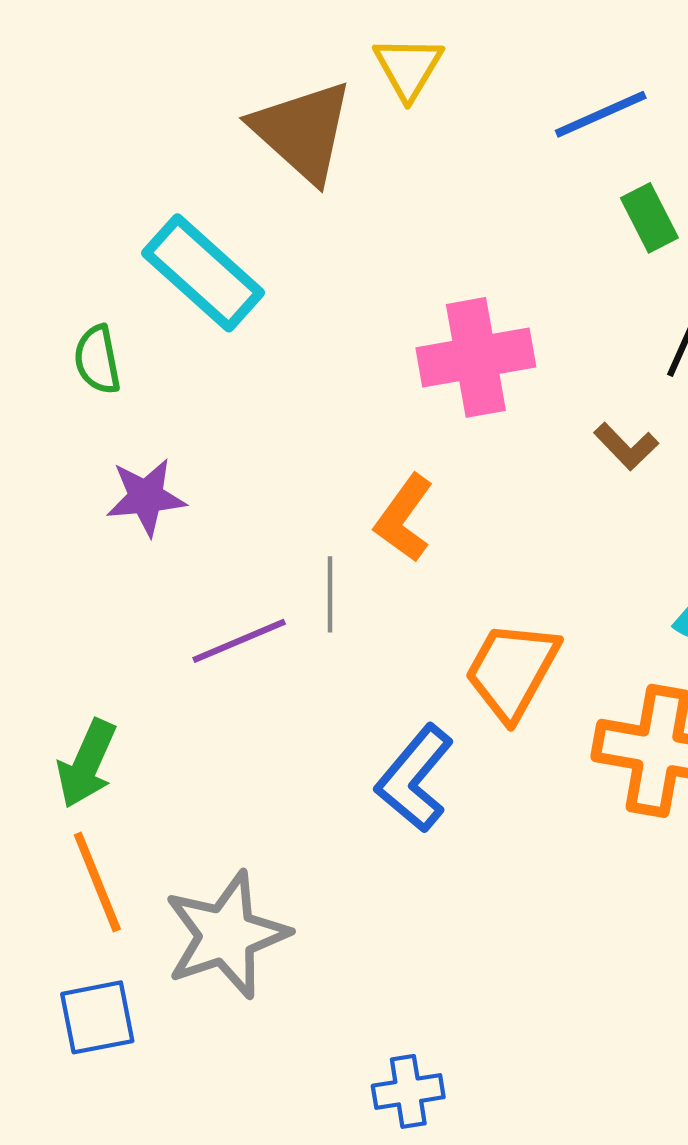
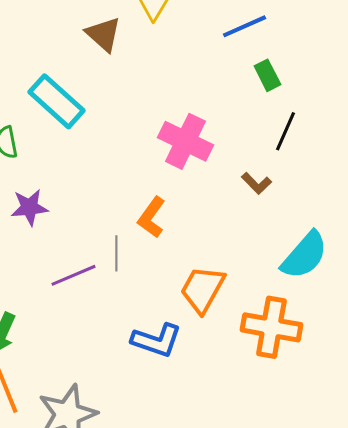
brown triangle: (302, 131) -> (103, 34), size x0.7
pink cross: (476, 357) -> (185, 141), turned 36
blue L-shape: (415, 778) -> (156, 340), turned -111

